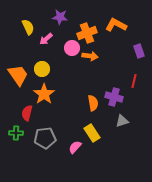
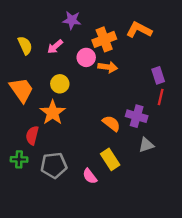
yellow semicircle: (28, 27) -> (25, 45), moved
purple rectangle: (139, 51) -> (158, 75), moved
yellow circle: (42, 69) -> (60, 84), moved
orange semicircle: (93, 103) -> (111, 123), turned -42
pink semicircle: (75, 147) -> (90, 176), turned -80

